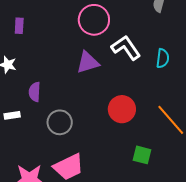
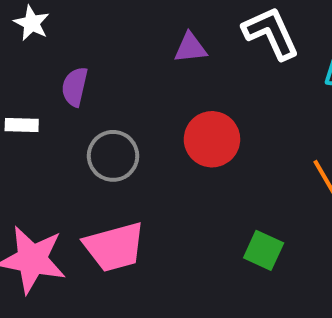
purple triangle: (88, 62) -> (190, 48), size x0.7
red circle: (122, 109) -> (212, 139), moved

